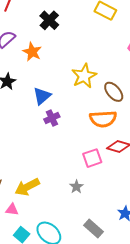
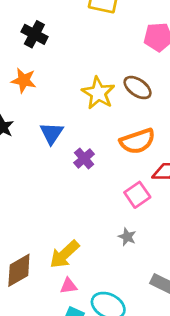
brown ellipse: (114, 92) -> (138, 88), moved
purple cross: (52, 118) -> (84, 158), moved
pink triangle: (12, 210) -> (69, 286), moved

